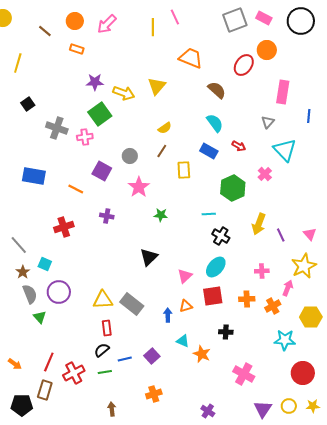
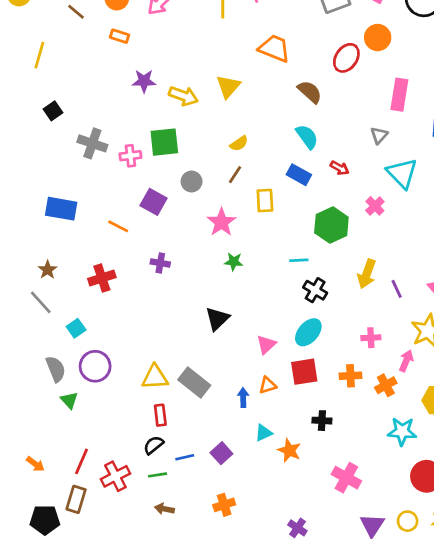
green square: (100, 114) -> (164, 142), moved, turned 30
pink star: (139, 187) -> (221, 222), moved
cyan square: (45, 264) -> (76, 328), turned 32
brown star: (23, 272) -> (48, 270), moved
cyan triangle: (183, 341) -> (264, 433), turned -48
brown arrow: (112, 409) -> (164, 509), moved, turned -72

